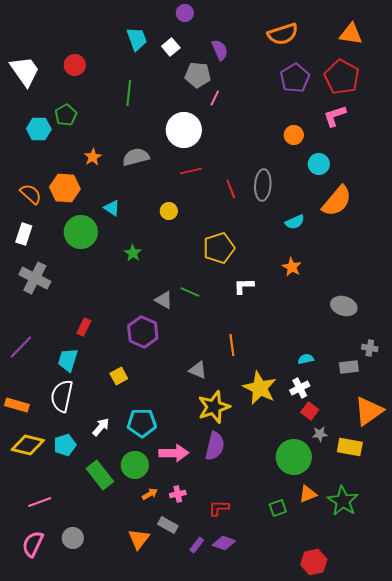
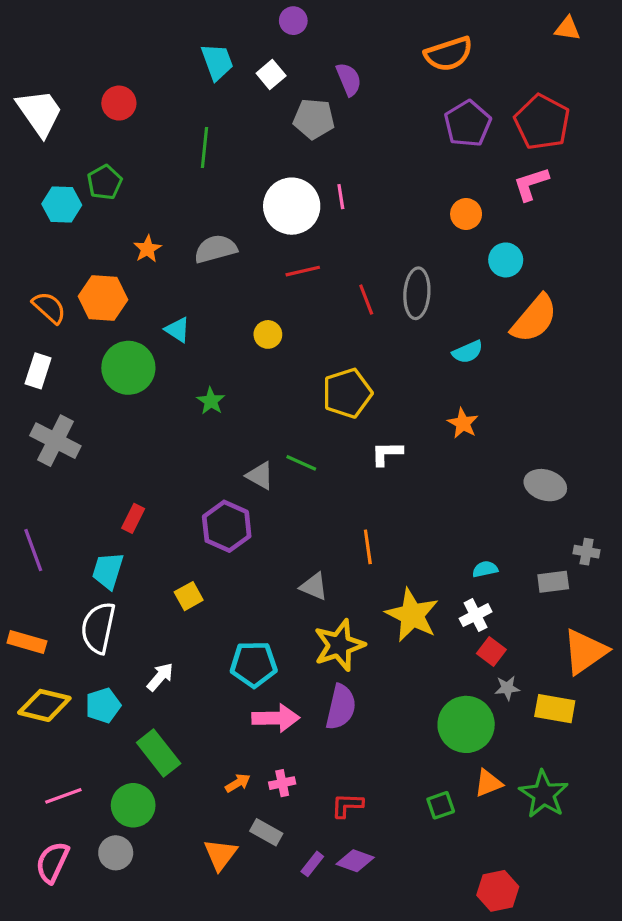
orange triangle: (351, 34) -> (568, 29), moved, size x0.7
pink line: (215, 98) -> (341, 197), moved, turned -35
purple line: (21, 347) -> (33, 550), turned -64
cyan pentagon: (142, 423) -> (254, 664), moved
green circle: (135, 465) -> (133, 805), moved

